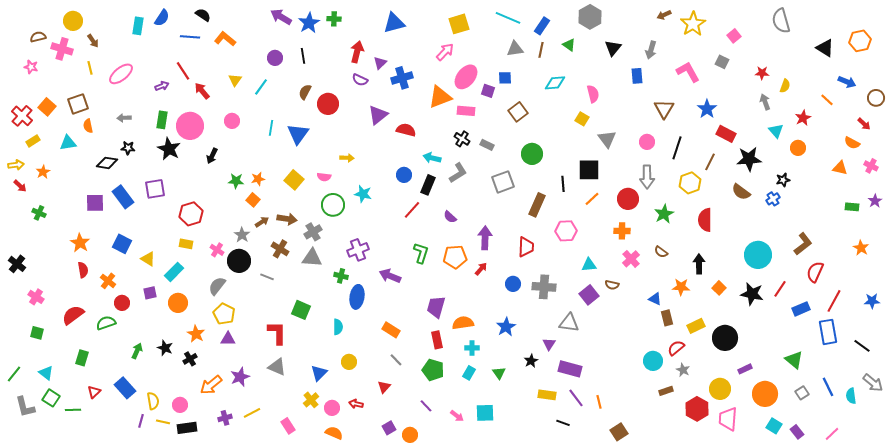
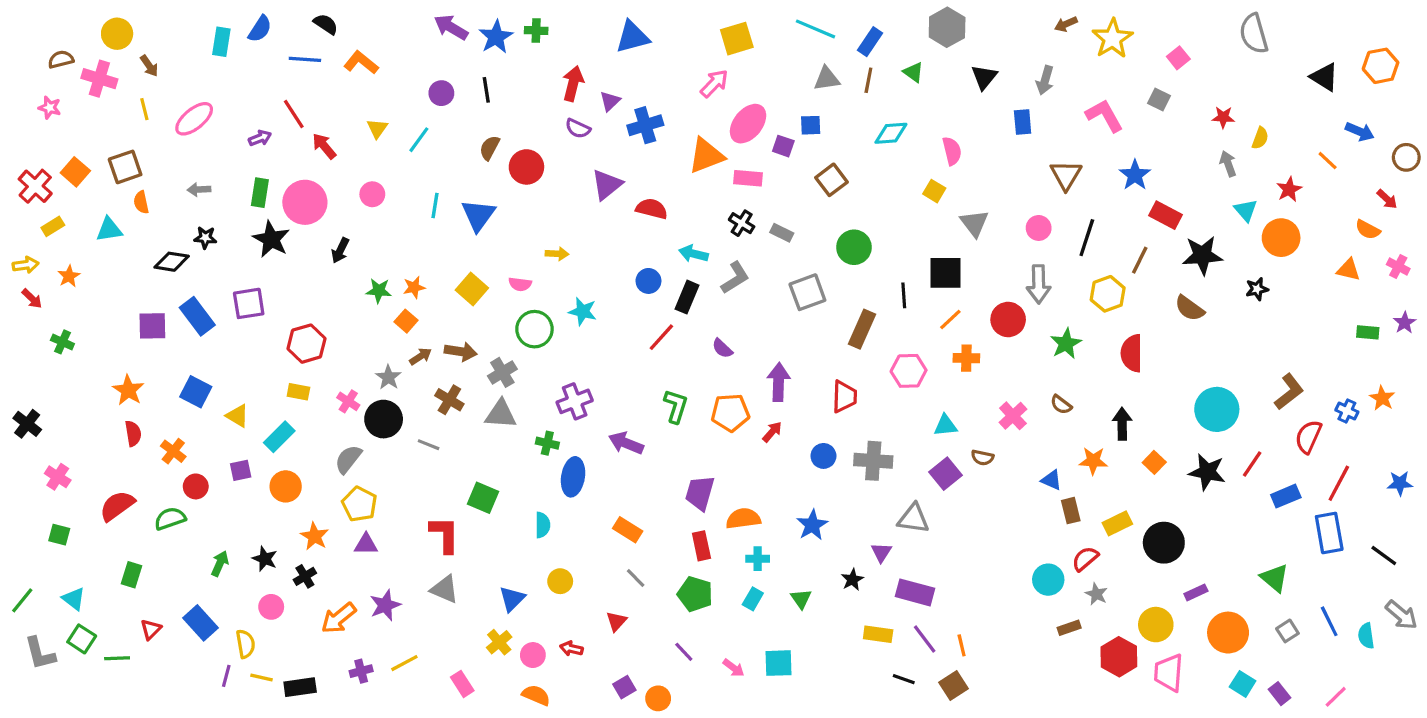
orange circle: (798, 148) -> (1281, 238), size x1.5
blue cross: (773, 199) -> (1347, 411), moved, turned -32
orange cross: (622, 231) -> (966, 358), moved
pink circle: (180, 405) -> (271, 607), moved
brown square: (619, 432) -> (954, 686), moved

